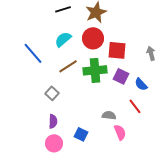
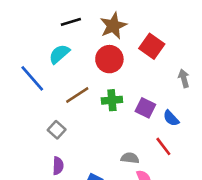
cyan semicircle: (63, 39) -> (59, 54), moved
red square: (117, 50) -> (152, 46), moved, turned 30
green cross: (95, 70) -> (112, 100), size x0.7

